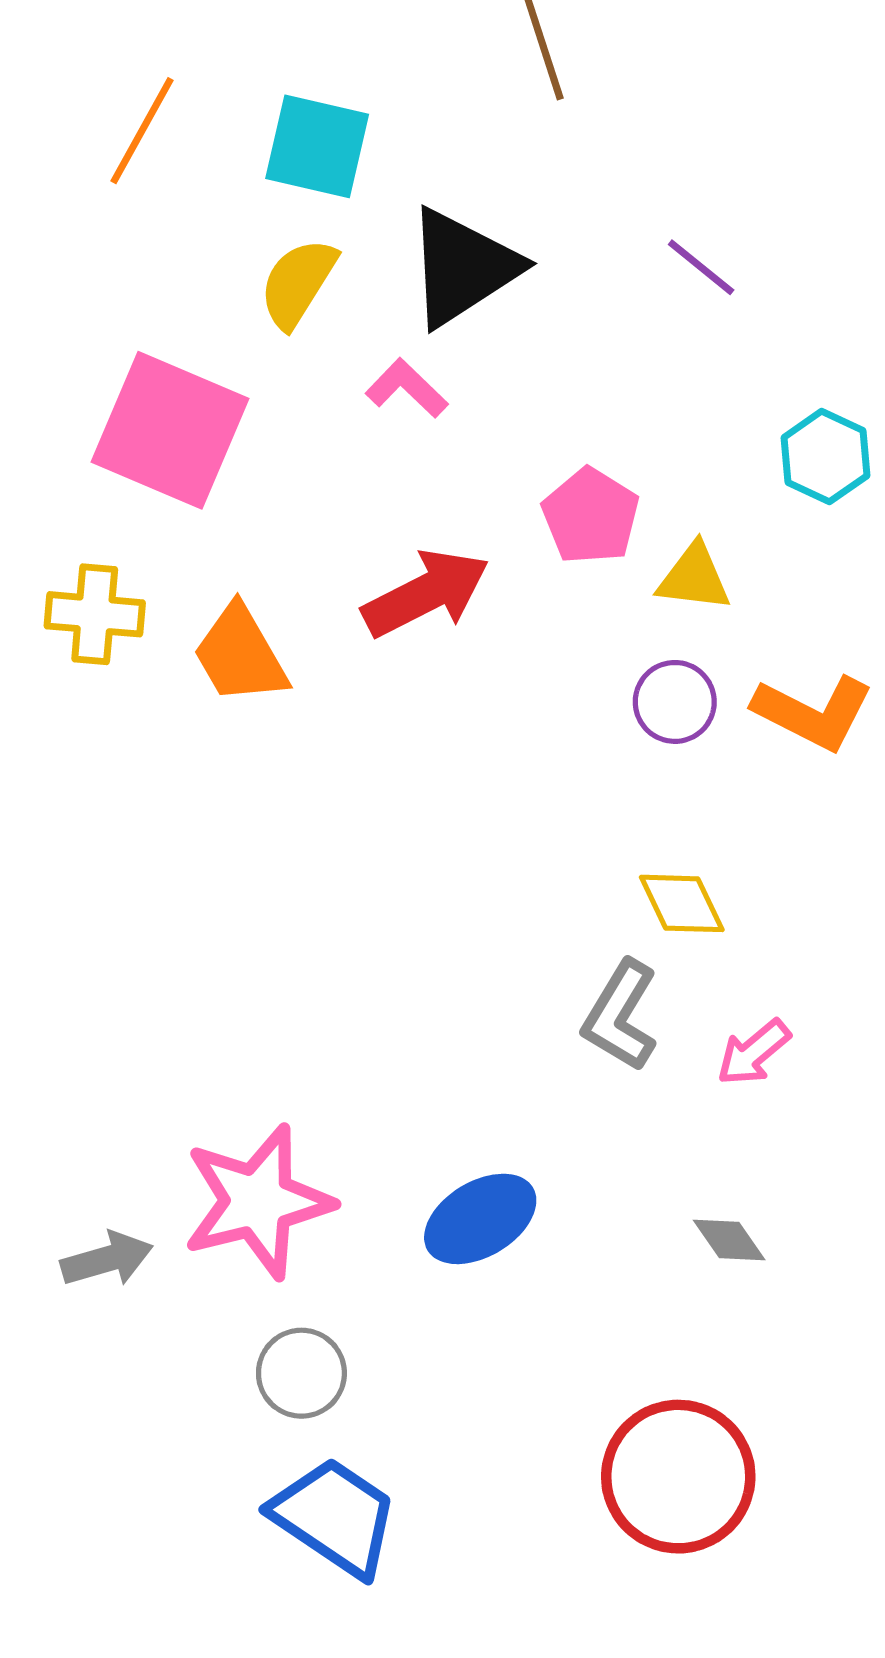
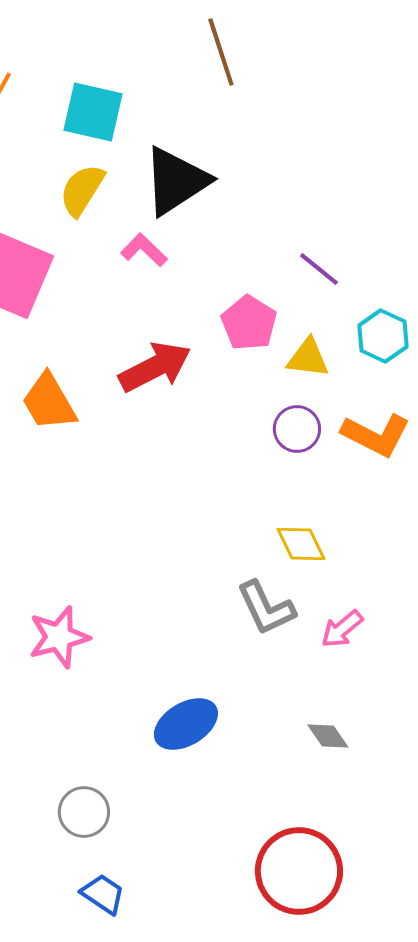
purple line: (701, 267) -> (319, 269), moved
cyan hexagon: (825, 457) -> (383, 336), moved
gray L-shape: (620, 1016) -> (266, 608), turned -56
pink star: (258, 1201) -> (59, 637), moved, size x0.7
blue trapezoid: (335, 1517) -> (103, 894), size x0.6

